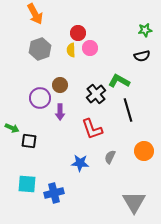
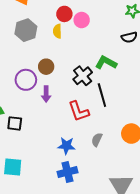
pink circle: (90, 48) -> (82, 20), moved
black line: (128, 110) -> (102, 95), moved
blue cross: (54, 193) -> (67, 172), moved

